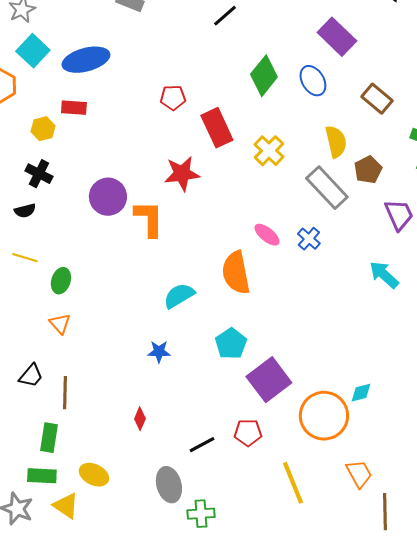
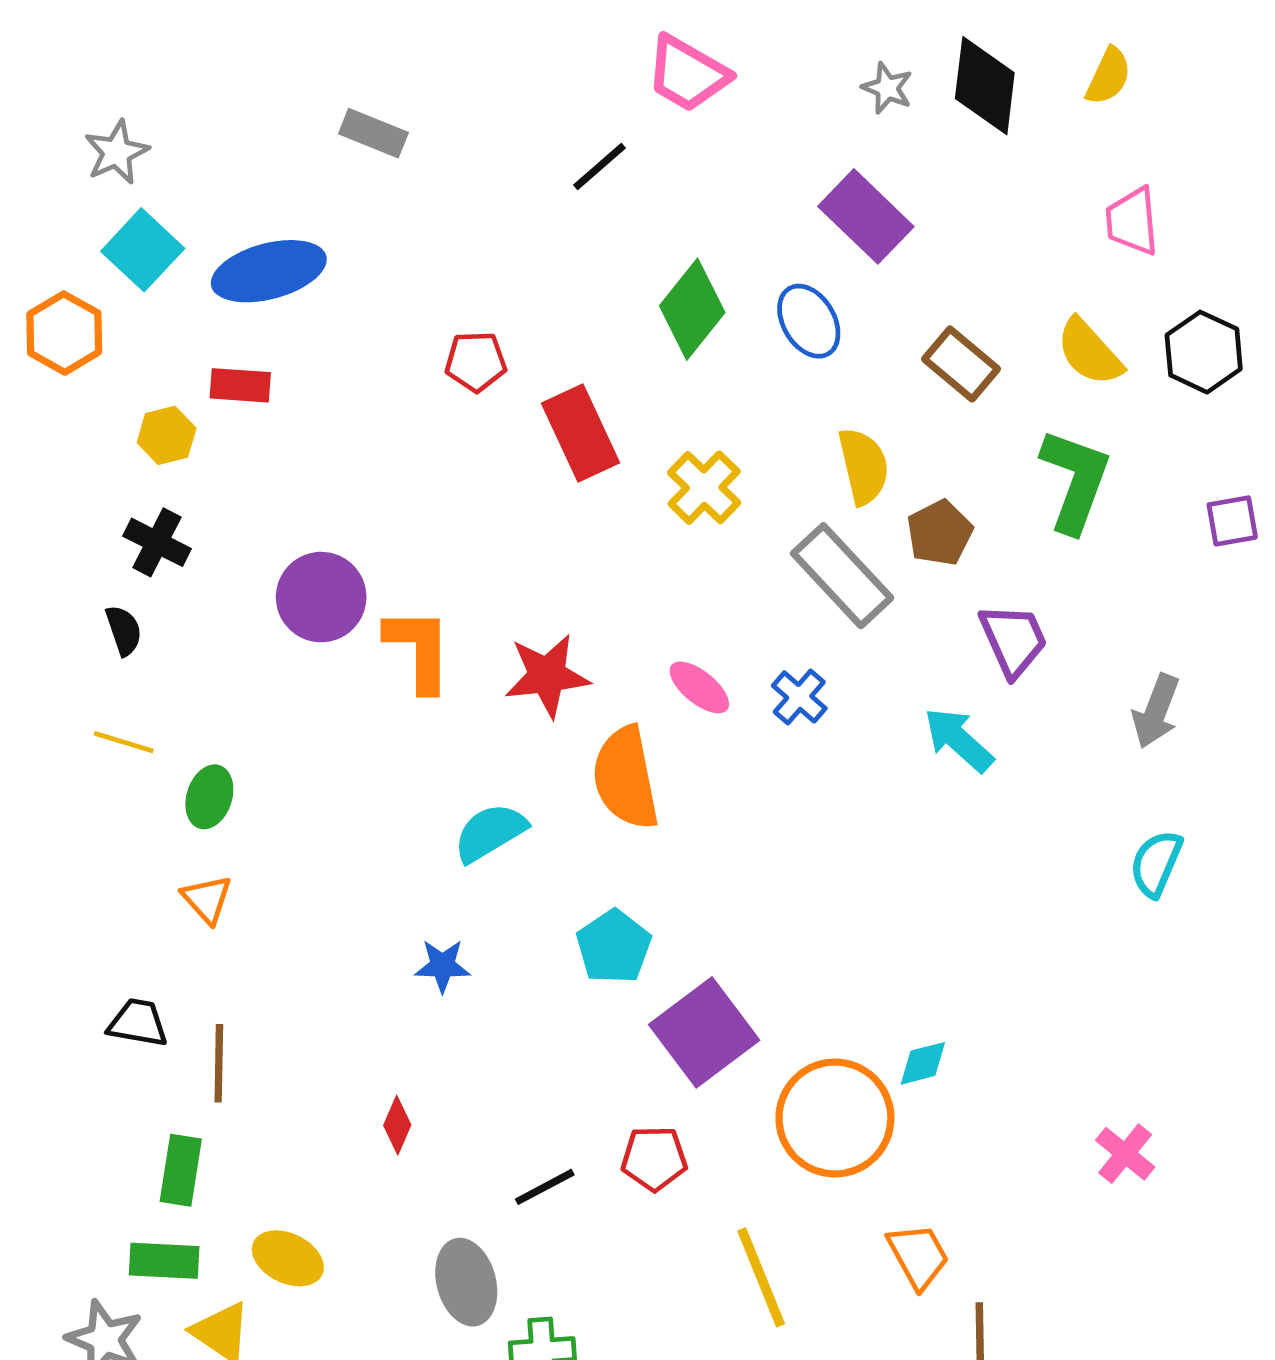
red star: (182, 174) -> (547, 676), moved
black semicircle: (25, 211) -> (124, 630), turned -95
cyan arrow: (384, 275) -> (959, 740), moved
black trapezoid: (31, 376) -> (138, 1023), turned -120

